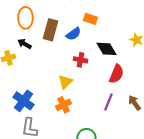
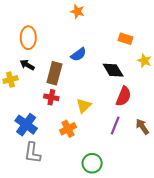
orange rectangle: (90, 19) -> (126, 39), moved
brown rectangle: (50, 30) -> (54, 73), moved
red cross: (80, 60) -> (51, 97), moved
yellow triangle: (65, 82) -> (84, 106), moved

